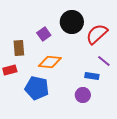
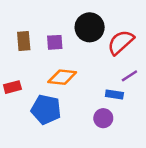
purple square: (44, 34) -> (55, 42), turned 32
brown rectangle: (19, 48) -> (24, 41), moved
purple line: (104, 61) -> (129, 76), turned -72

